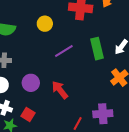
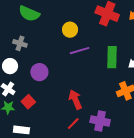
yellow circle: (45, 24) -> (70, 30), moved
red arrow: (60, 90) -> (75, 100), moved

